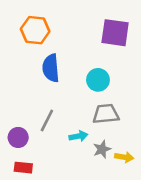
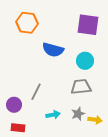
blue semicircle: (51, 68) -> (53, 50), moved, turned -70
cyan circle: (98, 80) -> (85, 61), moved
cyan arrow: (78, 136) -> (53, 115), moved

